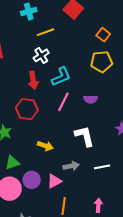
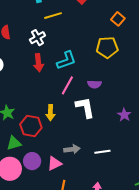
orange square: (103, 35) -> (118, 19), moved
white cross: (41, 55) -> (37, 38), moved
red hexagon: (27, 109) -> (31, 126), moved
white L-shape: (85, 136) -> (85, 107), moved
yellow arrow: (45, 146) -> (50, 113), moved, turned 70

